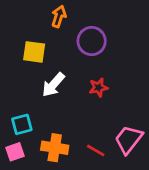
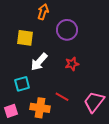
cyan square: (22, 124) -> (22, 84), moved
red line: (96, 150) -> (62, 97), moved

